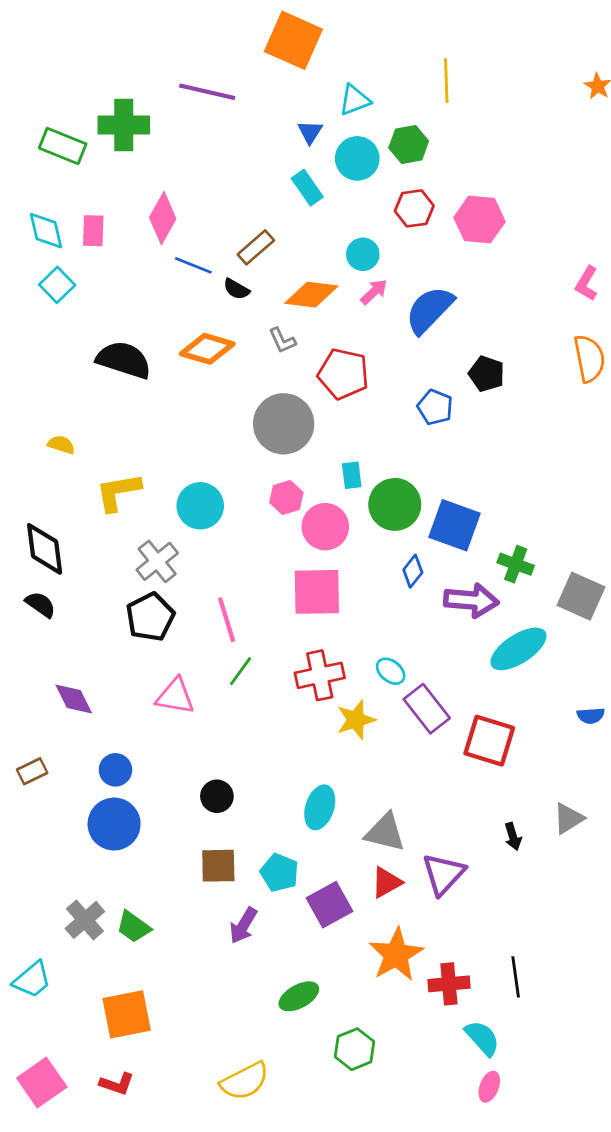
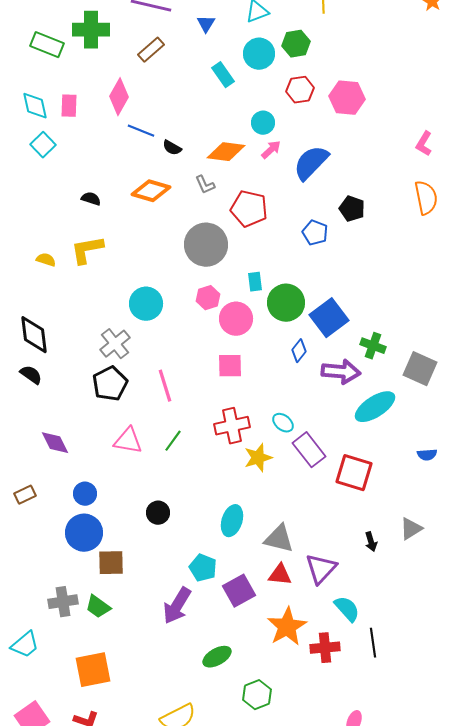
blue triangle: (310, 132) -> (206, 24), moved
brown rectangle: (256, 247) -> (151, 50), moved
black semicircle: (124, 360) -> (91, 199), size x0.5
yellow L-shape: (118, 492) -> (87, 250), moved
blue square: (455, 525) -> (329, 318), turned 33
pink square: (317, 592) -> (230, 366), size x0.7
green line: (241, 671) -> (173, 441), moved
brown square: (218, 866) -> (111, 563), moved
red triangle: (386, 882) -> (280, 575), turned 35
gray cross: (85, 920) -> (63, 602), turned 32
purple arrow: (243, 925) -> (177, 606), size x1.4
cyan semicircle: (482, 1038) -> (347, 609), moved

